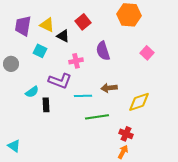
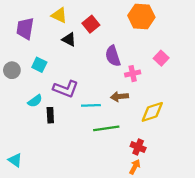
yellow triangle: (47, 25) -> (59, 15), moved
cyan square: (40, 51) -> (39, 65), moved
pink cross: (76, 61) -> (133, 74), moved

